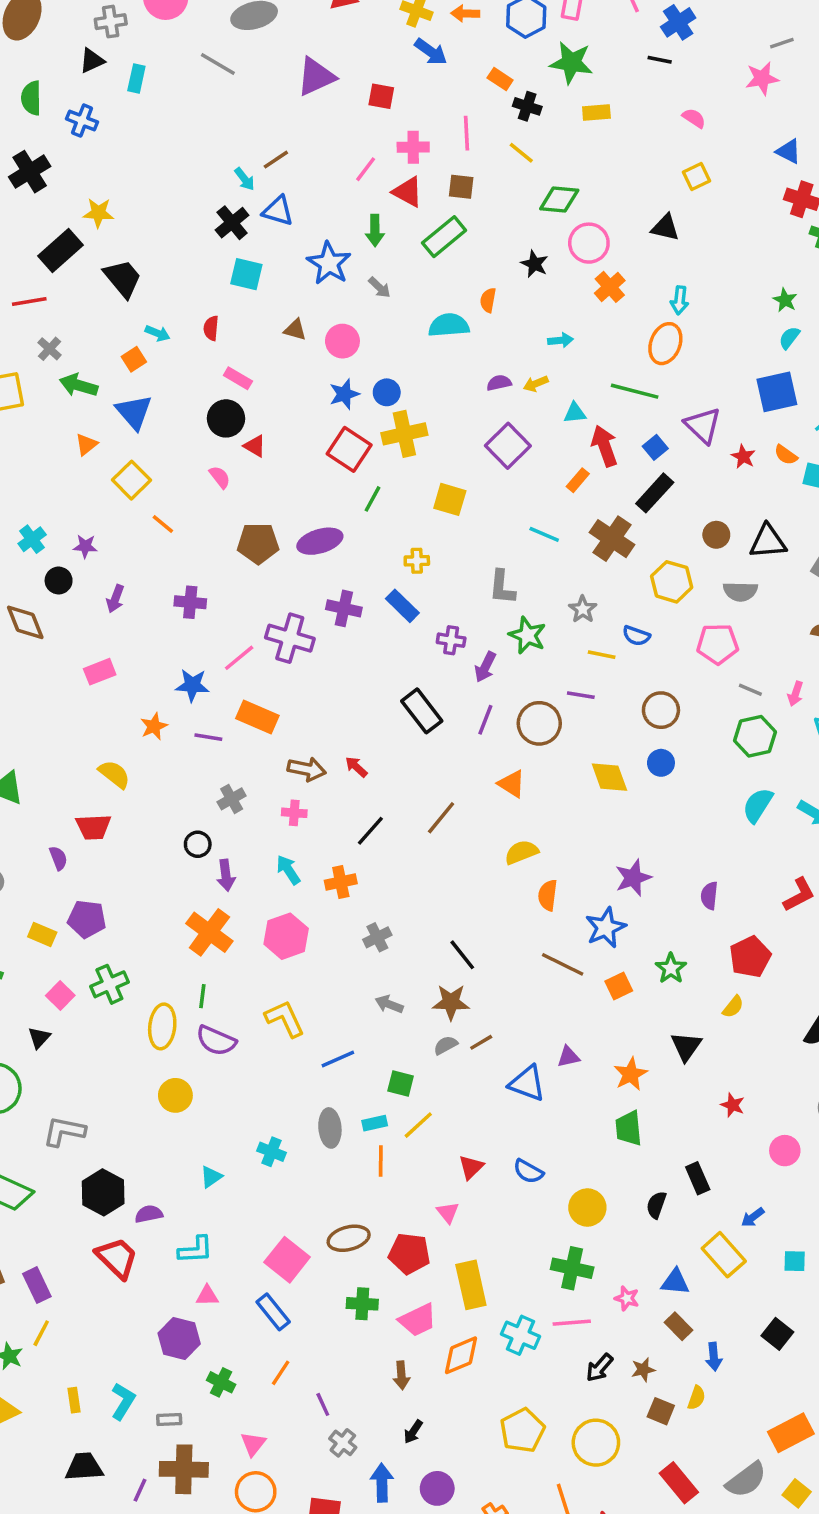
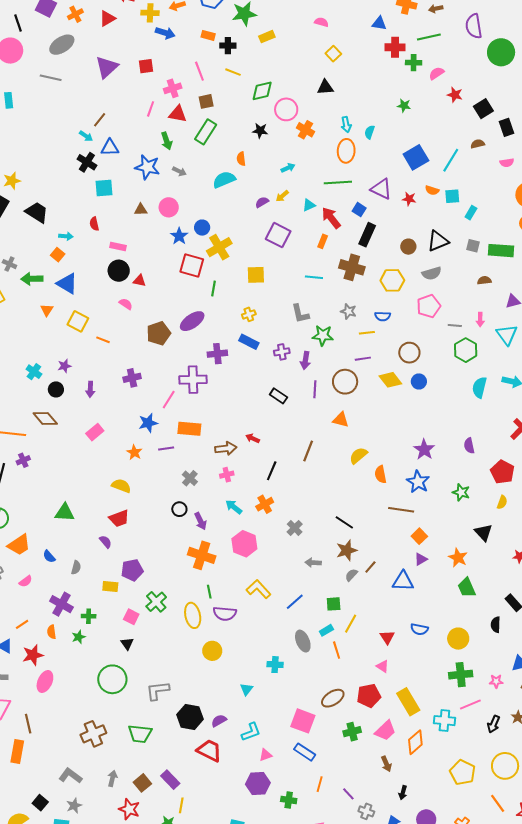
cyan semicircle: (789, 338) -> (370, 132), moved
black rectangle: (422, 711) -> (278, 396), size x0.7
yellow diamond: (609, 777) -> (390, 380), moved
orange square: (619, 986) -> (419, 536), moved

